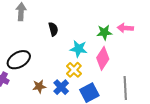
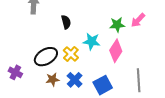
pink arrow: (125, 28) -> (138, 20), turned -49
black ellipse: (19, 60) -> (46, 57), moved
yellow cross: (74, 70) -> (71, 54), moved

